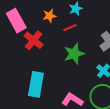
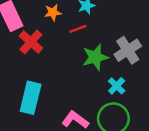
green star: (74, 54) -> (95, 57), moved

